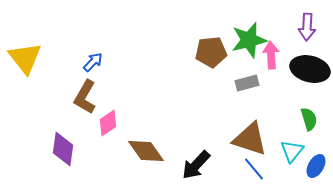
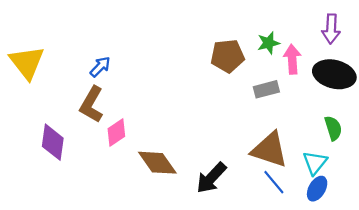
green star: (249, 40) -> (269, 43), size x0.6
purple diamond: (63, 149) -> (53, 142), moved
blue ellipse: (316, 166) -> (317, 189), moved

